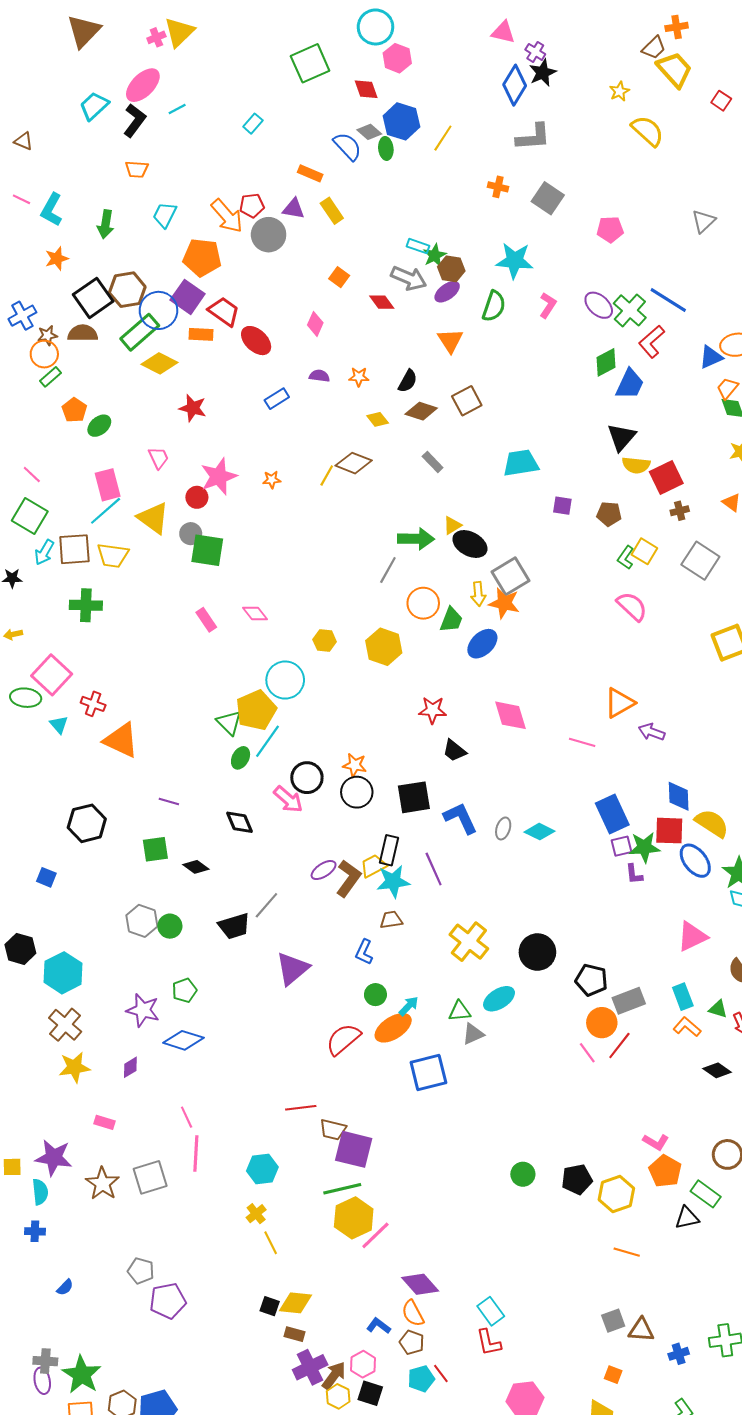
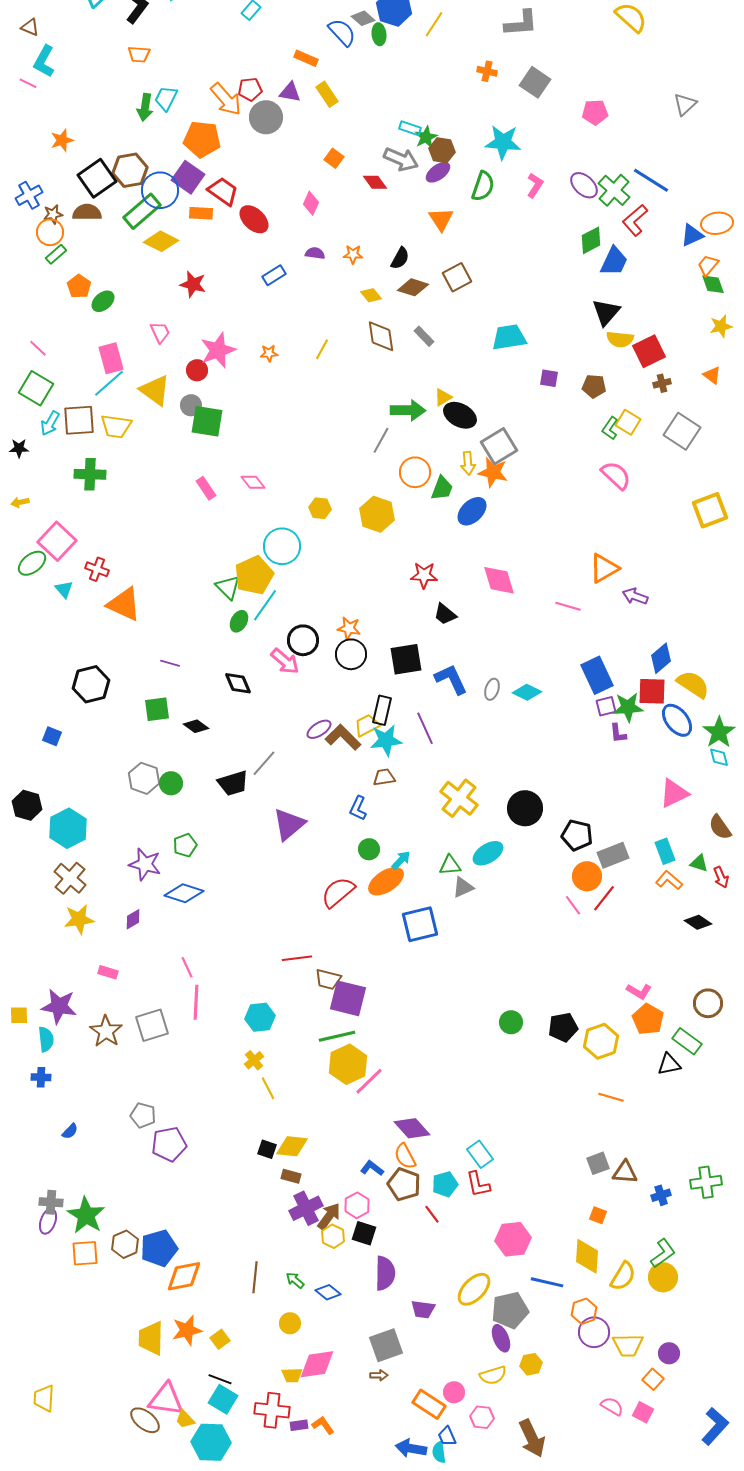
cyan L-shape: (52, 210) -> (44, 61), moved
green arrow: (106, 224) -> (145, 107), moved
brown diamond: (354, 463) -> (381, 336), moved, turned 60
green ellipse: (26, 698) -> (32, 563), turned -44
blue diamond: (679, 796) -> (661, 658), turned 52
brown L-shape: (348, 878) -> (343, 737), turned -81
brown pentagon: (412, 1342) -> (404, 1184), size x1.4
cyan pentagon: (421, 1379) -> (445, 1184), moved
purple ellipse: (42, 1381) -> (48, 1221), turned 30

